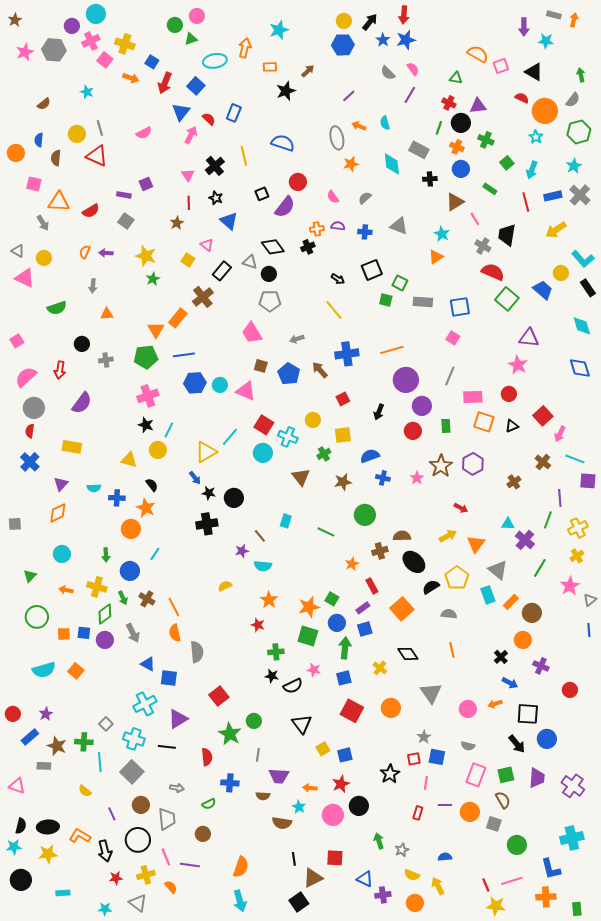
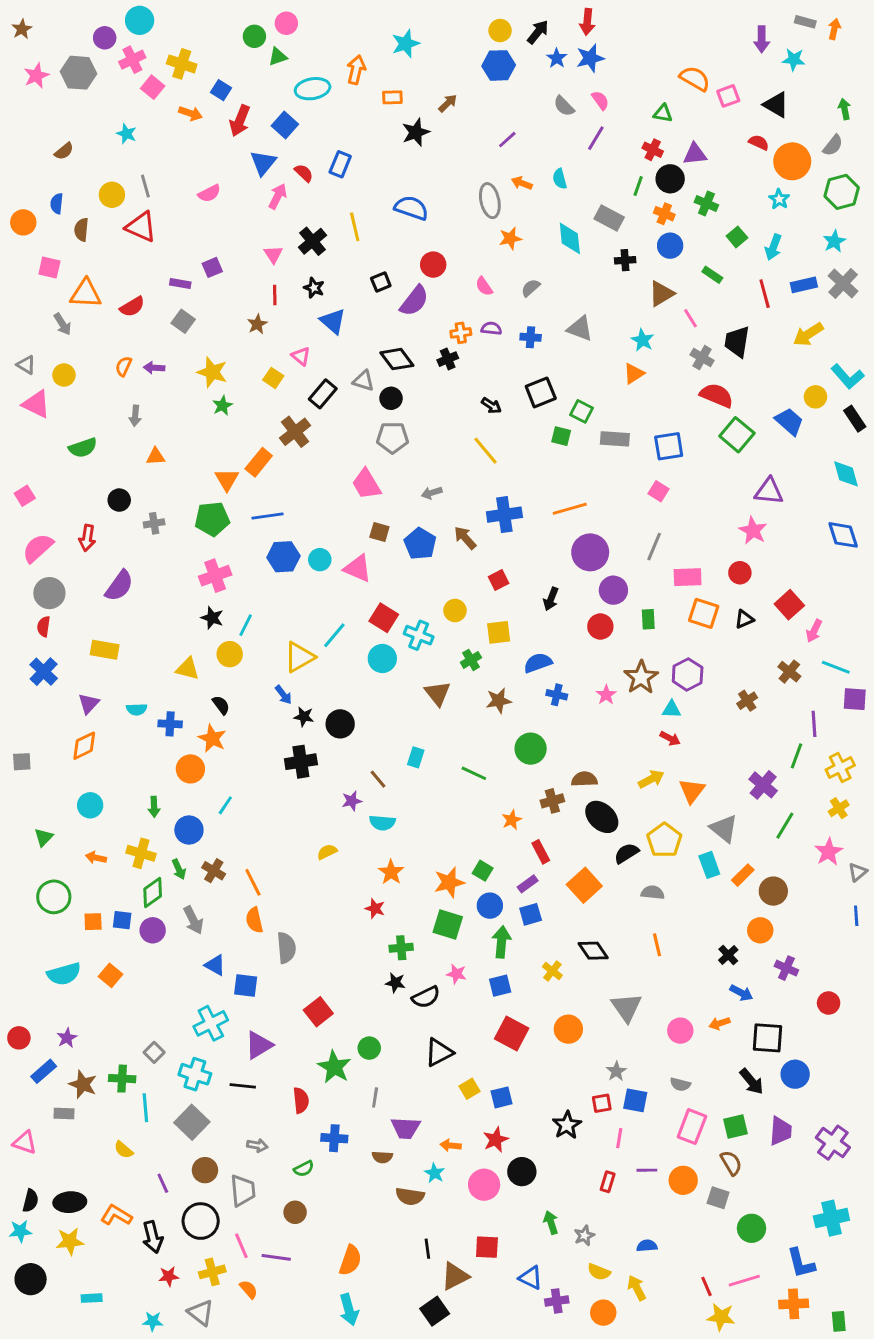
cyan triangle: (508, 524) -> (672, 709), moved
black triangle: (302, 724) -> (439, 1052), turned 40

